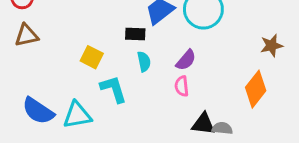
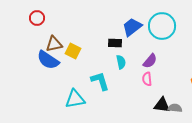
brown triangle: (26, 35) -> (54, 44), moved
yellow square: (92, 57) -> (73, 51), moved
blue semicircle: (38, 111) -> (48, 60), moved

